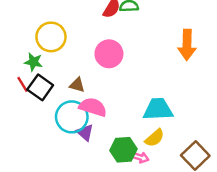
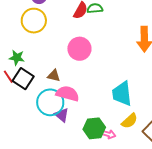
yellow circle: (51, 37) -> (34, 21), moved
cyan trapezoid: (158, 109) -> (122, 94), turned -92
yellow semicircle: (155, 138) -> (130, 121), moved

